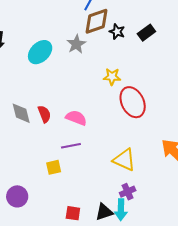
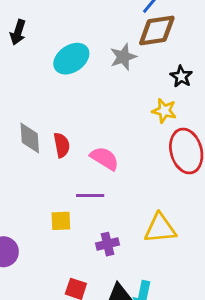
black star: (117, 32) -> (181, 76), moved
yellow triangle: (124, 160) -> (160, 228), turned -40
purple cross: (128, 192) -> (107, 244), moved

